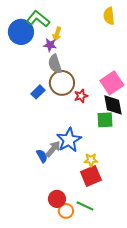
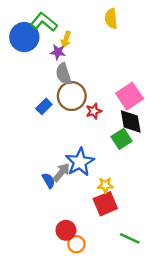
yellow semicircle: (109, 16) -> (111, 19), moved
green square: (105, 120) -> (122, 139), turned -30
green line: (85, 206) -> (130, 238), moved

